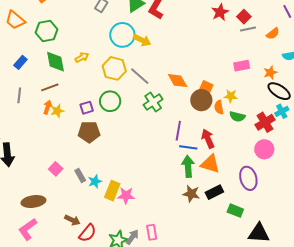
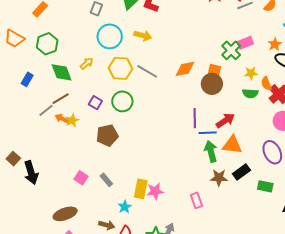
cyan circle: (122, 35) -> (110, 36), moved
orange diamond: (178, 81) -> (185, 69), turned -60
gray line: (19, 95) -> (46, 110), moved, turned 56
yellow star: (231, 96) -> (251, 73), moved
green cross: (153, 102) -> (231, 50), moved
orange arrow: (48, 107) -> (62, 119), turned -72
orange semicircle: (219, 107) -> (266, 84), moved
purple square: (87, 108) -> (95, 103), moved, turned -32
red arrow: (208, 139) -> (225, 121), turned 90
cyan star: (95, 181) -> (125, 207), moved
pink rectangle: (152, 232) -> (196, 200), moved

